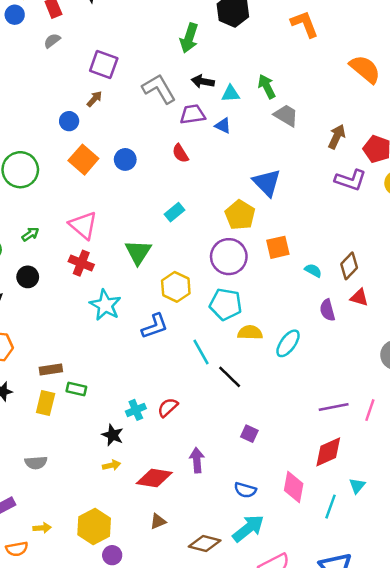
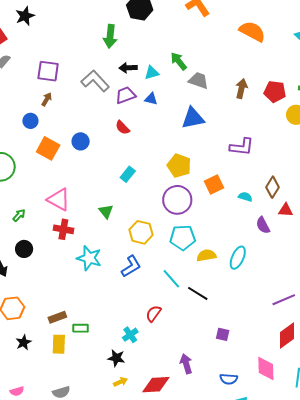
purple L-shape: (351, 180) -> (242, 147), moved
blue triangle: (267, 183) -> (193, 118), moved, turned -45
green triangle: (138, 252) -> (106, 211), size x0.7
red semicircle: (168, 407) -> (153, 314), moved

